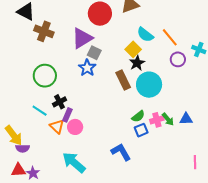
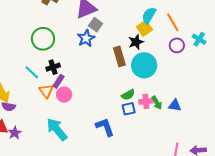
cyan semicircle: (145, 35) -> (149, 15), turned 72
yellow square: (133, 49) -> (144, 28), moved

